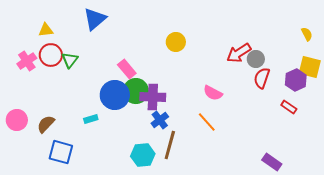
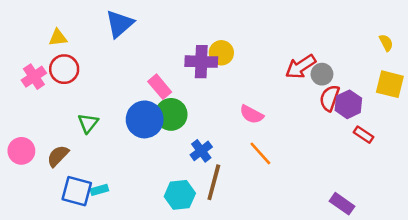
green triangle: (70, 60) -> (88, 123), moved
purple hexagon: (296, 80) -> (348, 104), moved
pink semicircle: (213, 93) -> (252, 114), moved
purple cross: (153, 97) -> (201, 62), moved
cyan rectangle: (91, 119) -> (99, 190), moved

